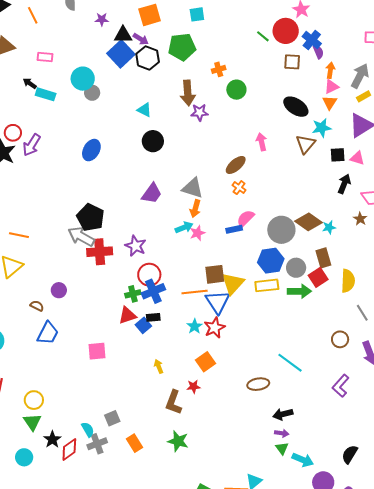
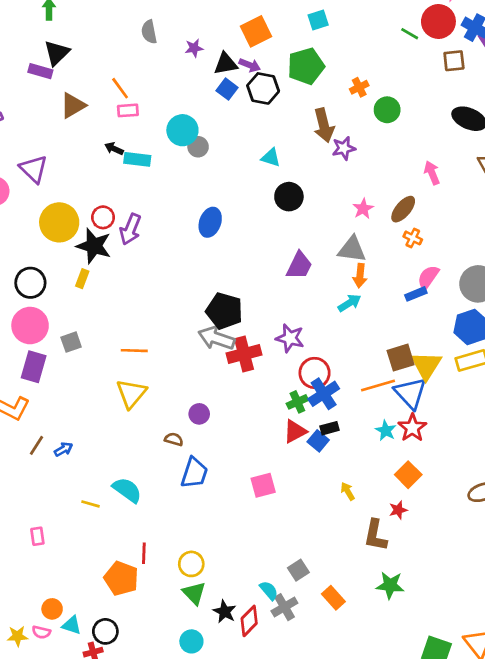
orange line: (33, 15) -> (120, 88), moved
blue square: (121, 54) -> (227, 89), size x0.6
pink star: (197, 233) -> (363, 209), moved

